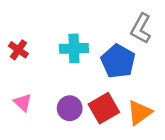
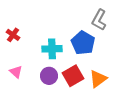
cyan cross: (74, 48) -> (52, 49), moved

